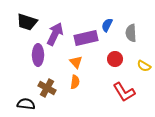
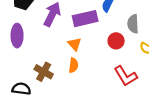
gray semicircle: (131, 33) -> (133, 24), moved
purple ellipse: (38, 55) -> (17, 36), moved

